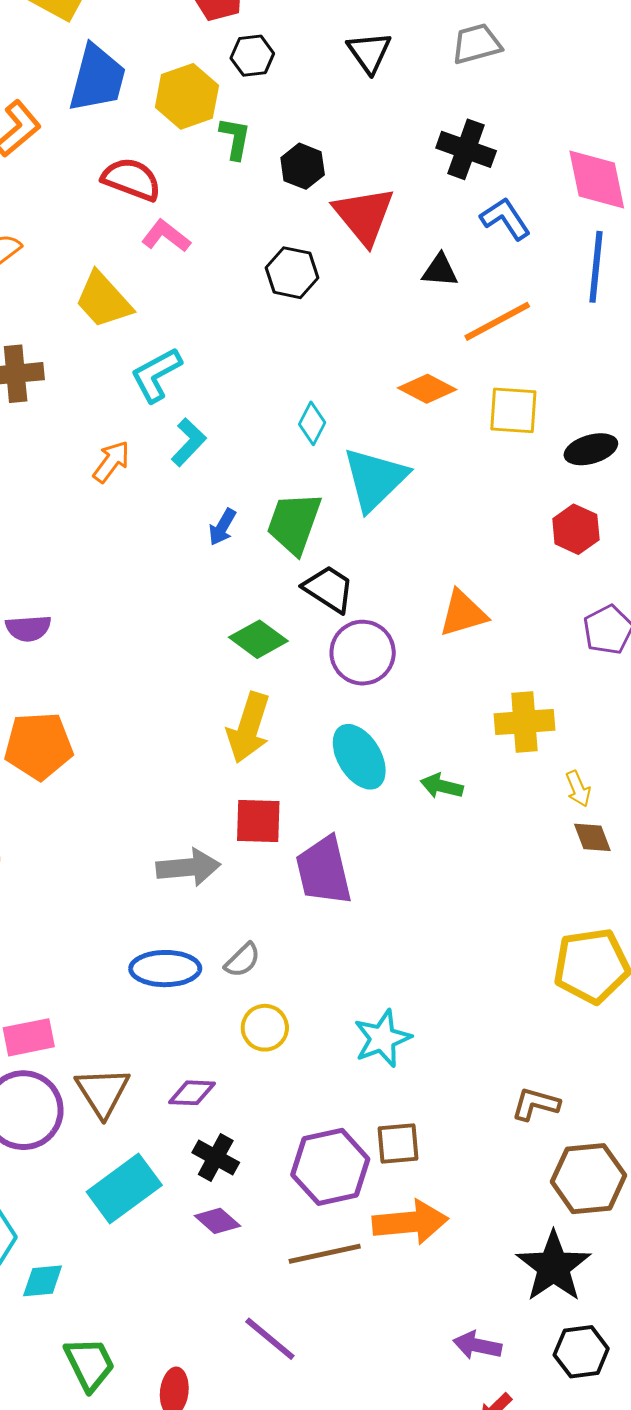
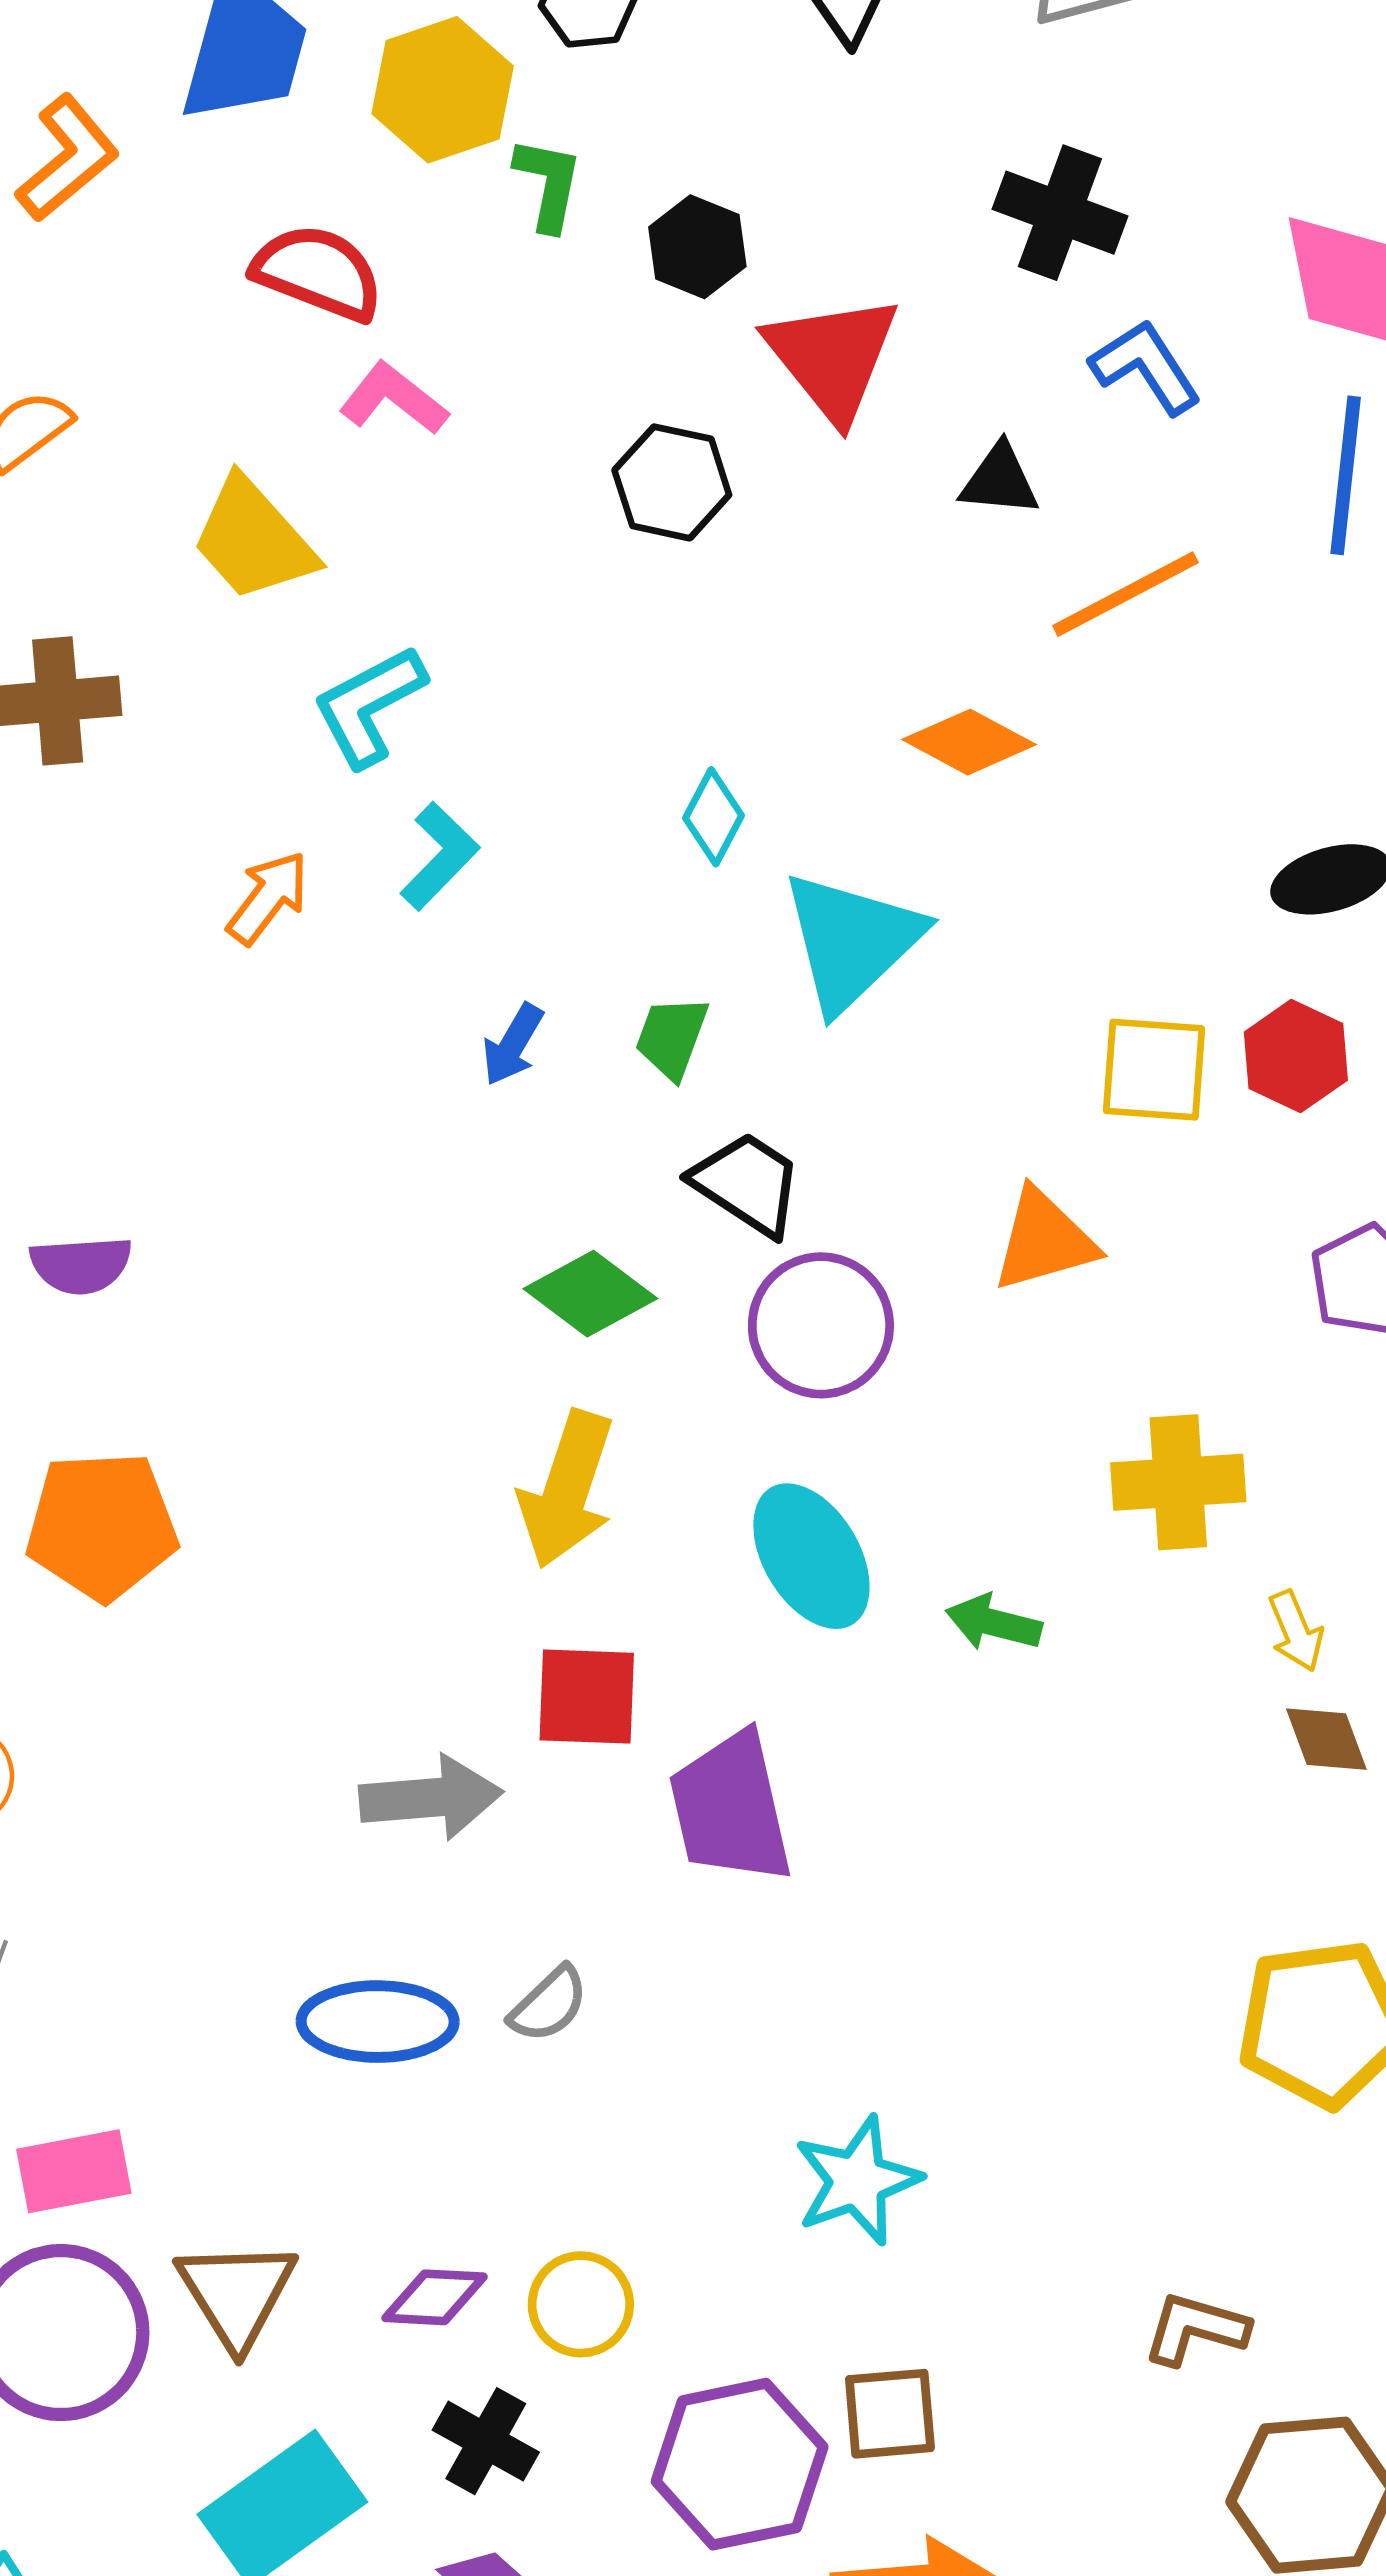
yellow square: (513, 410) -> (1154, 1070), moved
green trapezoid: (294, 523) -> (672, 1037), size x0.6
yellow circle: (265, 1028) -> (581, 2304), moved

